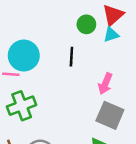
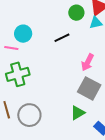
cyan circle: (24, 56) -> (23, 34), size x0.7
black line: (71, 57) -> (62, 38), turned 56

